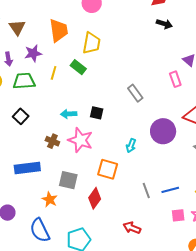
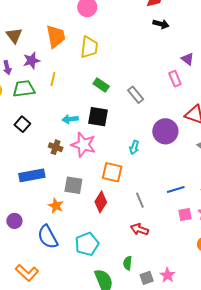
green rectangle: (78, 67) -> (101, 85), moved
black square: (97, 113) -> (98, 117), size x1.5
gray line: (146, 191) -> (140, 200), moved

